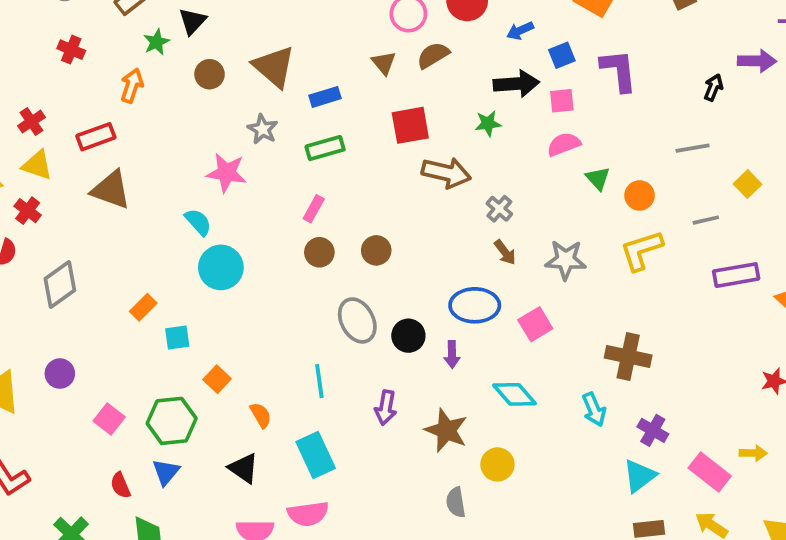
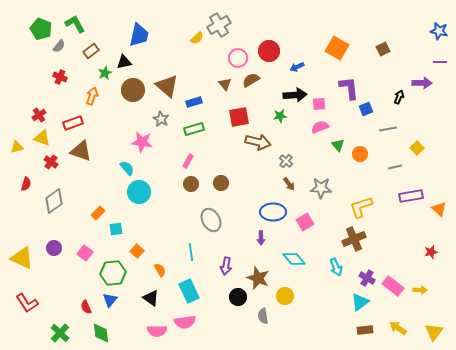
black triangle: (192, 21) -> (124, 62), turned 35
blue square: (562, 55) -> (366, 109), moved
brown circle: (210, 74) -> (133, 90), size x1.5
red cross: (28, 211) -> (51, 162), moved
yellow L-shape: (641, 250) -> (361, 207), moved
black circle: (408, 336) -> (238, 297), moved
brown cross: (628, 356) -> (354, 239), turned -35
pink square: (109, 419) -> (85, 253), moved
pink rectangle: (710, 472) -> (393, 286), moved

